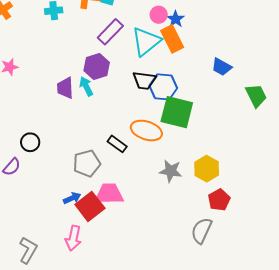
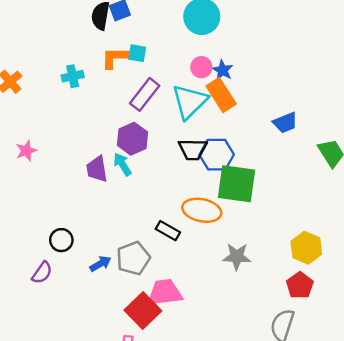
blue trapezoid: (222, 67) -> (285, 123), turned -45
yellow hexagon: (207, 169) -> (306, 248), moved
blue arrow: (72, 198) -> (100, 264), moved

